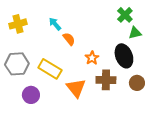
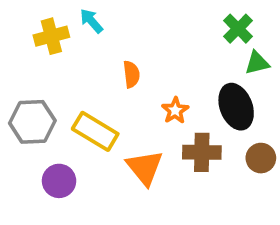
yellow cross: (18, 24) -> (51, 36), moved
cyan arrow: (55, 24) -> (91, 21), moved
orange semicircle: (69, 39) -> (131, 74), turned 32

